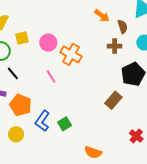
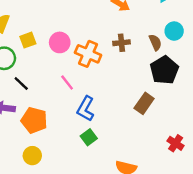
brown semicircle: (123, 27) -> (155, 42), moved
brown cross: (115, 46) -> (121, 43), moved
blue L-shape: (42, 121) -> (86, 109), moved

